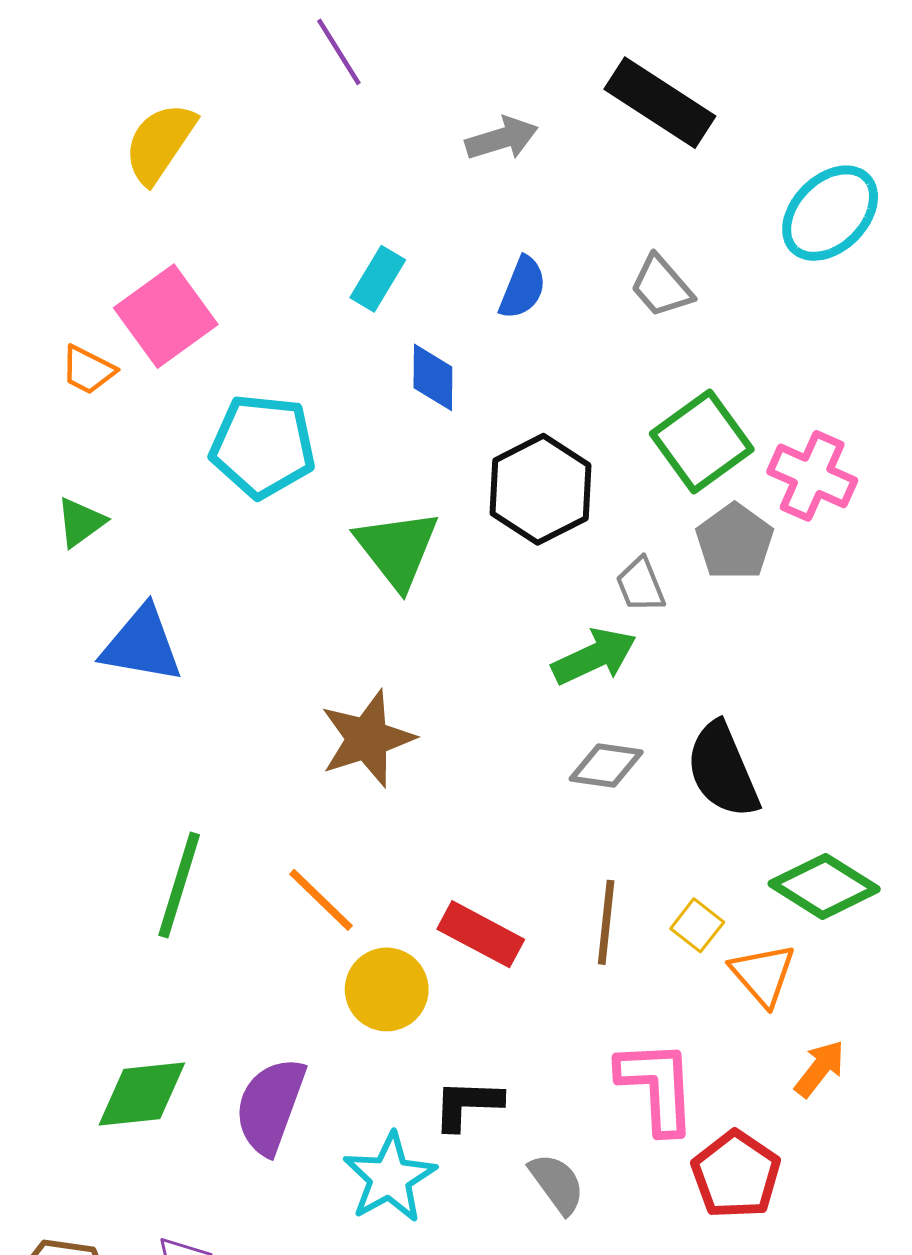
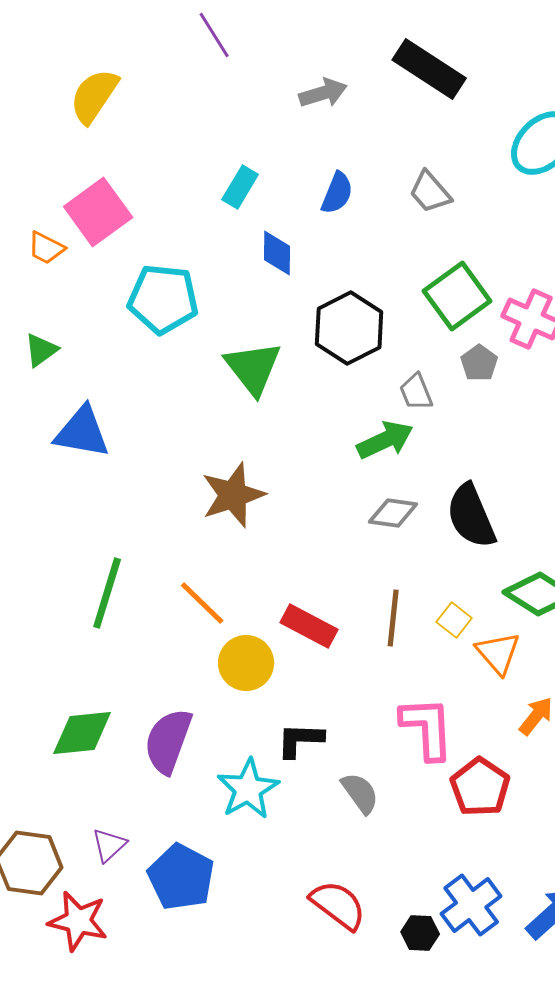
gray pentagon: (735, 542) -> (479, 363), size x0.7

